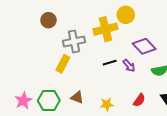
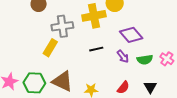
purple arrow: (129, 66) -> (123, 56), moved
brown triangle: (77, 97) -> (63, 81), size x1.6

